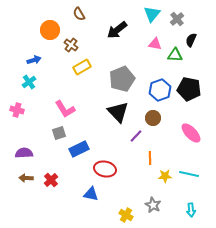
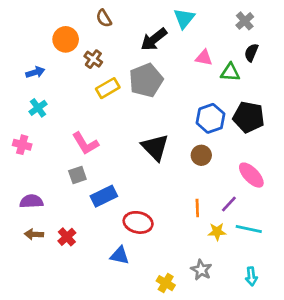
cyan triangle: (152, 14) -> (184, 18), moved
gray cross: (177, 19) -> (245, 21), moved
blue arrow: (34, 60) -> (35, 72), moved
gray pentagon: (122, 79) -> (146, 80), moved
purple line: (136, 136) -> (229, 204), moved

